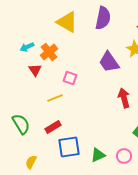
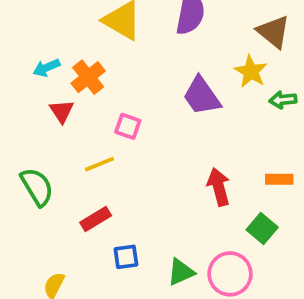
red arrow: (124, 98) -> (219, 187), moved
green semicircle: (21, 124) -> (37, 187), moved
blue square: (69, 147) -> (126, 257), size x0.6
pink circle: (124, 156) -> (230, 274), size x1.5

